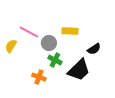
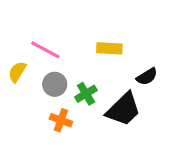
gray circle: (49, 43) -> (55, 84), moved
green cross: (55, 60) -> (86, 94), turned 32

